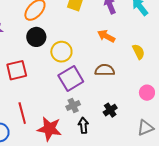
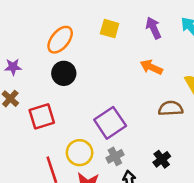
yellow circle: (61, 52) -> (80, 153), moved
brown semicircle: (105, 70) -> (171, 108), moved

